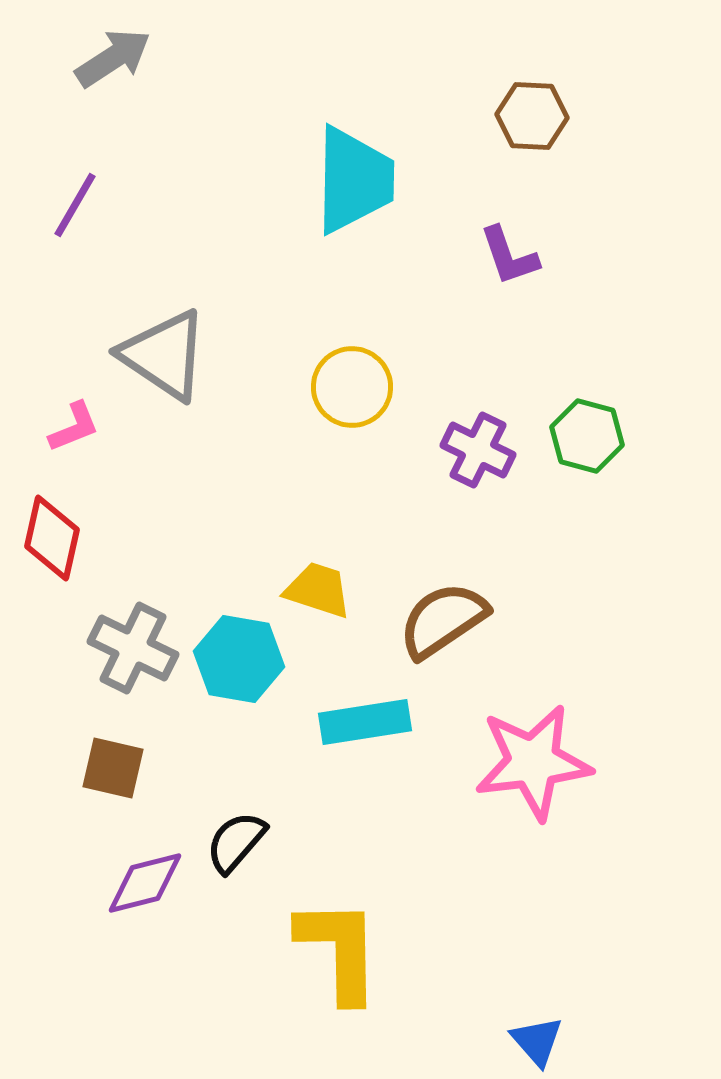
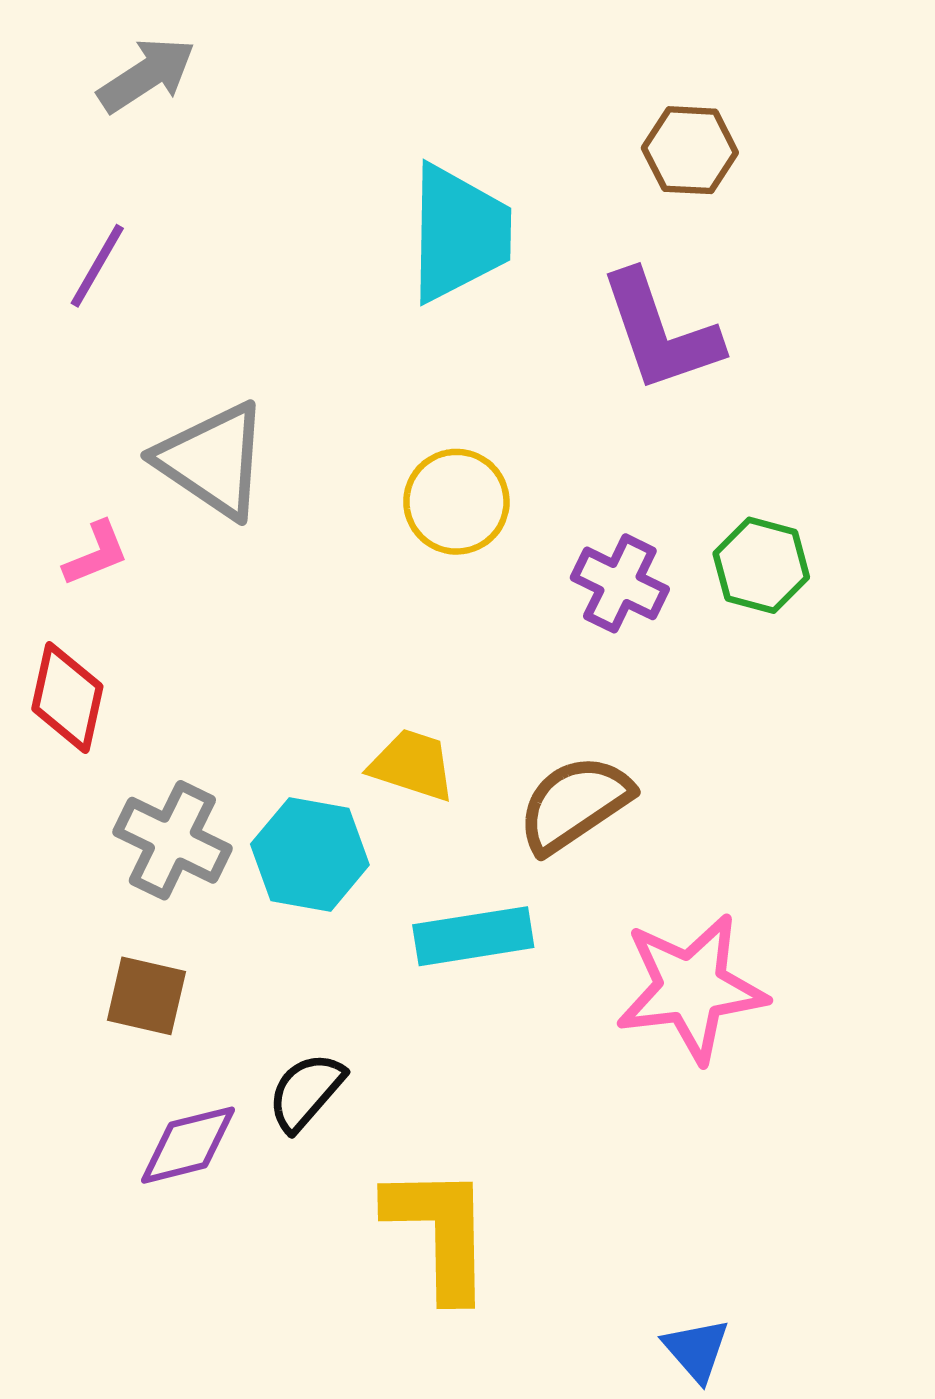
purple L-shape: (509, 256) -> (660, 332), size x1.6

